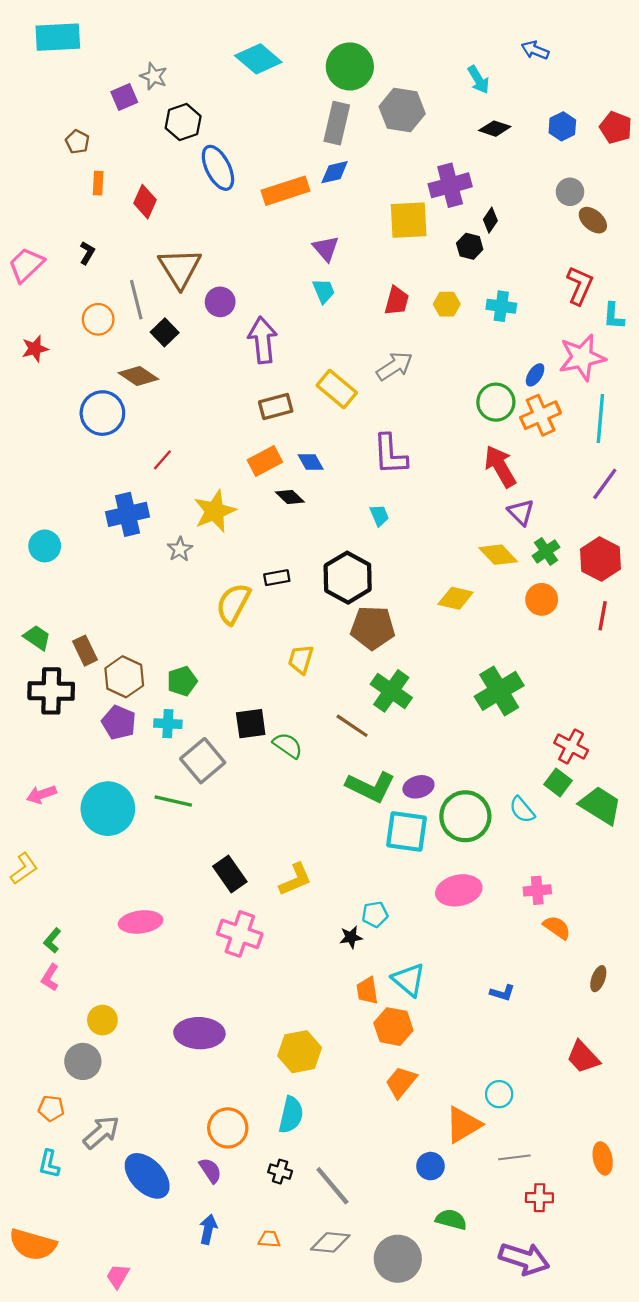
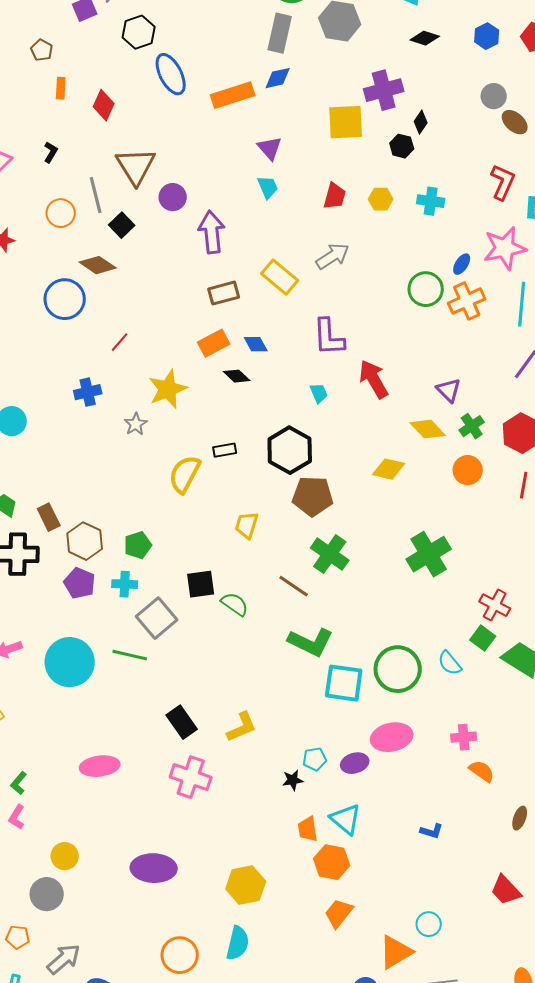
red arrow: (500, 466) -> (374, 379), moved
blue cross: (128, 514) -> (88, 392), size x0.7
purple ellipse: (418, 787) -> (355, 763), moved

